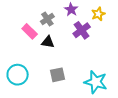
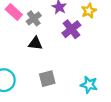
pink rectangle: (30, 31) -> (14, 12), moved
cyan star: (96, 82) -> (89, 85), size x0.7

